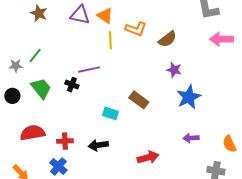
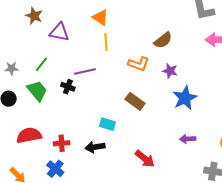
purple triangle: (80, 15) -> (59, 32), moved
orange L-shape: (136, 29) -> (139, 64), moved
green line: (35, 56) -> (41, 64), moved
cyan rectangle: (111, 113) -> (107, 124), moved
red arrow: (148, 157) -> (145, 159), turned 55

